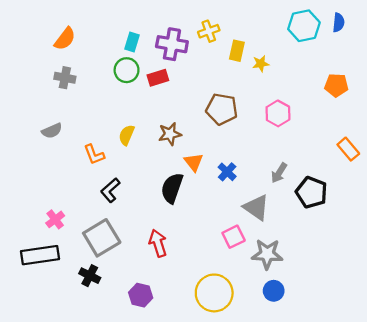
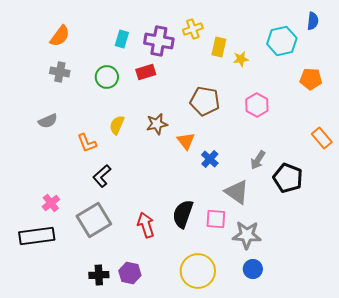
cyan hexagon: (304, 26) -> (282, 41), moved
green circle: (127, 70) -> (107, 77), moved
orange triangle: (194, 162) -> (186, 141), moved
black semicircle: (172, 188) -> (183, 214), moved
pink square: (234, 237) -> (216, 219), turned 30
black cross: (90, 276) -> (99, 275), moved, turned -30

